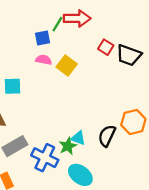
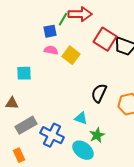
red square: (106, 47) -> (105, 39), size x1.6
black semicircle: (107, 136) -> (99, 93), moved
green star: (68, 146) -> (97, 135), moved

